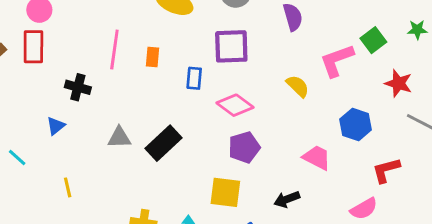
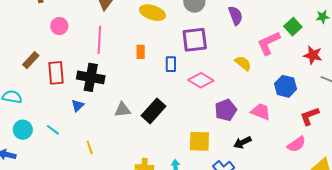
red rectangle: (33, 47) -> (56, 73), moved
pink line: (114, 49) -> (99, 40), moved
black cross: (78, 87) -> (91, 77), size x1.5
purple pentagon: (244, 147) -> (226, 110), moved

